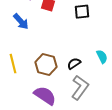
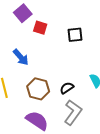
blue arrow: (21, 22) -> (21, 57), moved

